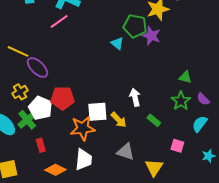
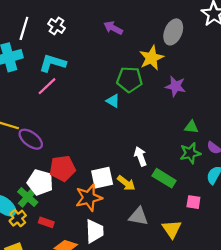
purple star: (151, 36) -> (175, 86), moved
yellow cross: (20, 92) -> (18, 218), moved
green star: (181, 101) -> (190, 153), turned 30
green rectangle: (154, 120) -> (164, 178), size x1.5
red rectangle: (41, 145) -> (46, 222), turned -48

